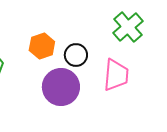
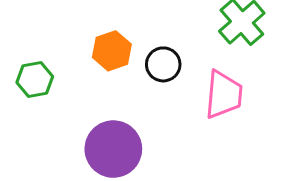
purple circle: (61, 87) -> (113, 149), moved

